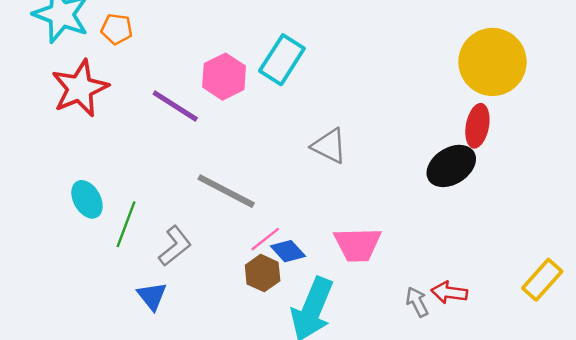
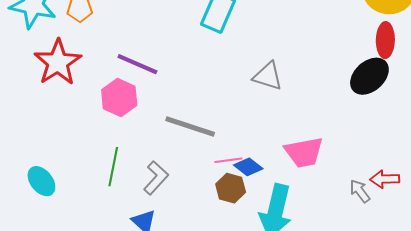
pink hexagon: (224, 77) -> (119, 97), moved
cyan ellipse: (87, 199) -> (41, 181), moved
pink line: (265, 239) -> (228, 160), turned 40

